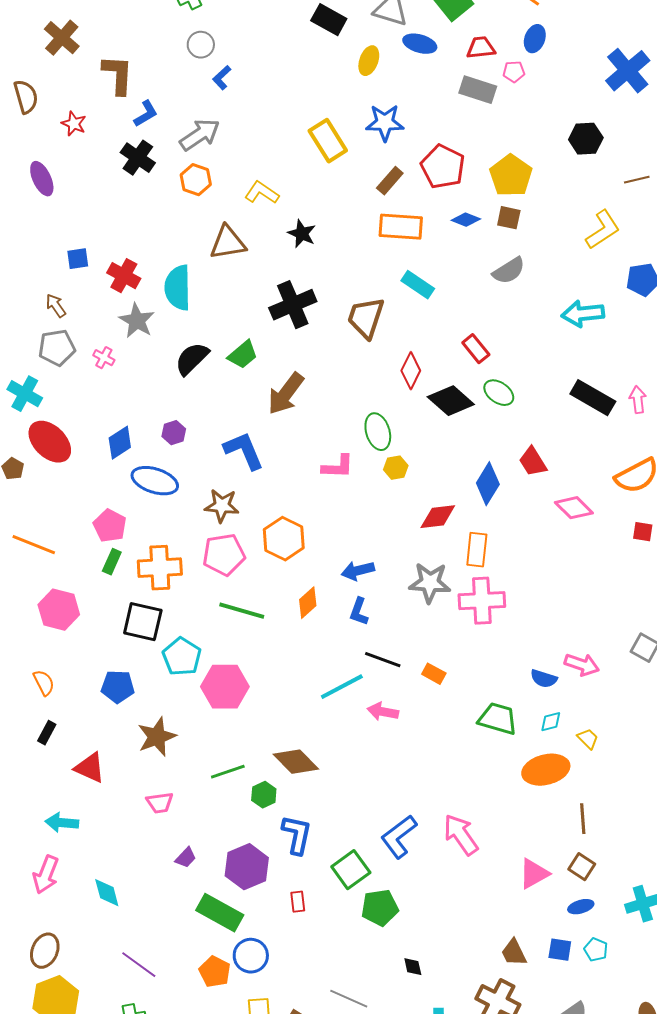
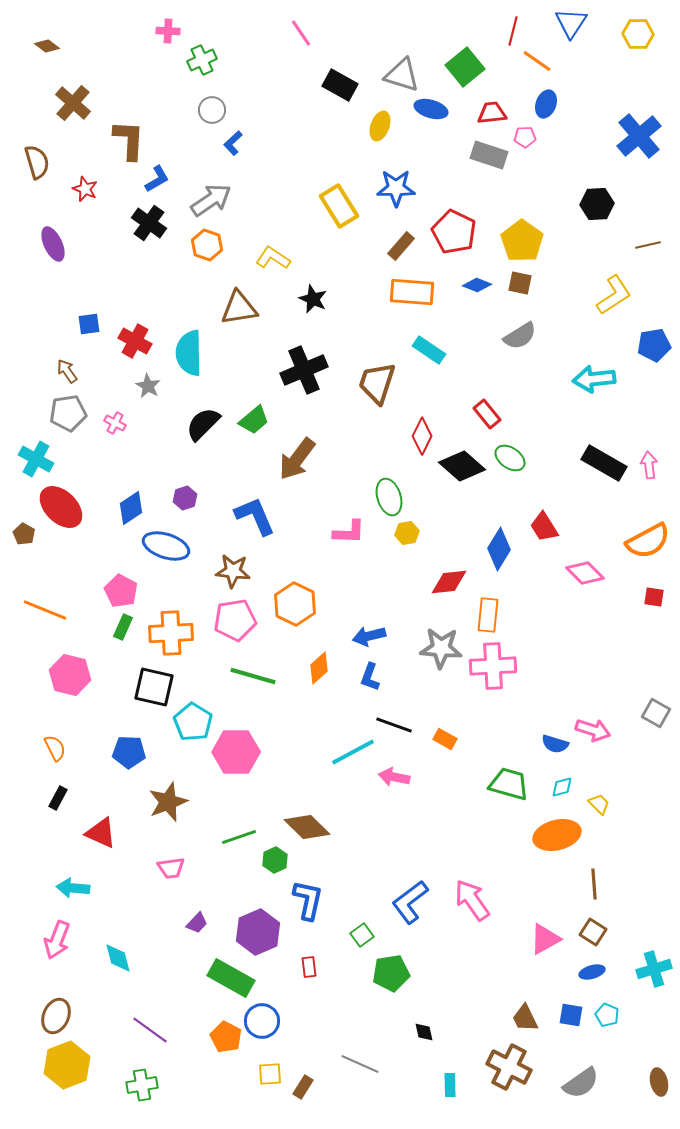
gray star: (137, 321) -> (148, 386), size x0.7
green square: (351, 870) -> (362, 935), size x0.6

